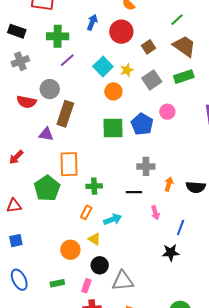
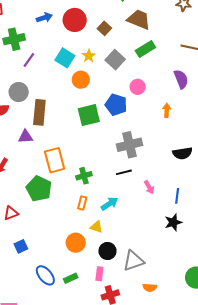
blue arrow: (92, 22) -> (44, 18), turned 63
gray cross: (146, 166) -> (129, 145), size x1.4
orange arrow: (169, 184) -> (167, 110), moved
blue ellipse: (19, 280) -> (45, 275), moved

